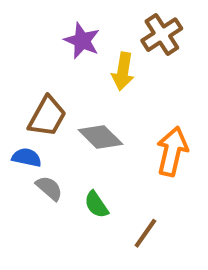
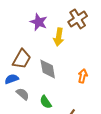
gray diamond: (100, 137) -> (48, 69), turned 35
orange arrow: (172, 151) -> (83, 76), size x0.6
blue semicircle: (27, 157) -> (12, 79), turned -32

